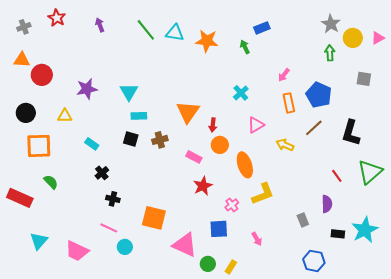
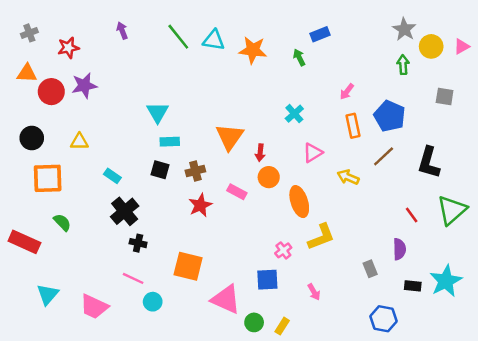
red star: (57, 18) -> (68, 48), moved, turned 30
purple star: (87, 89) -> (84, 86), moved
black cross: (102, 173) -> (125, 211), size x1.6
red star: (203, 186) -> (200, 205), moved

